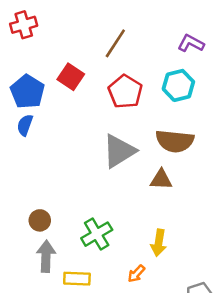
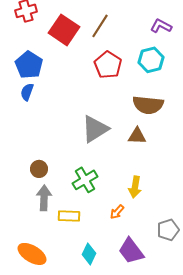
red square: (71, 77) -> (64, 30), moved, size x1.4
gray triangle: (119, 151) -> (95, 129), moved

